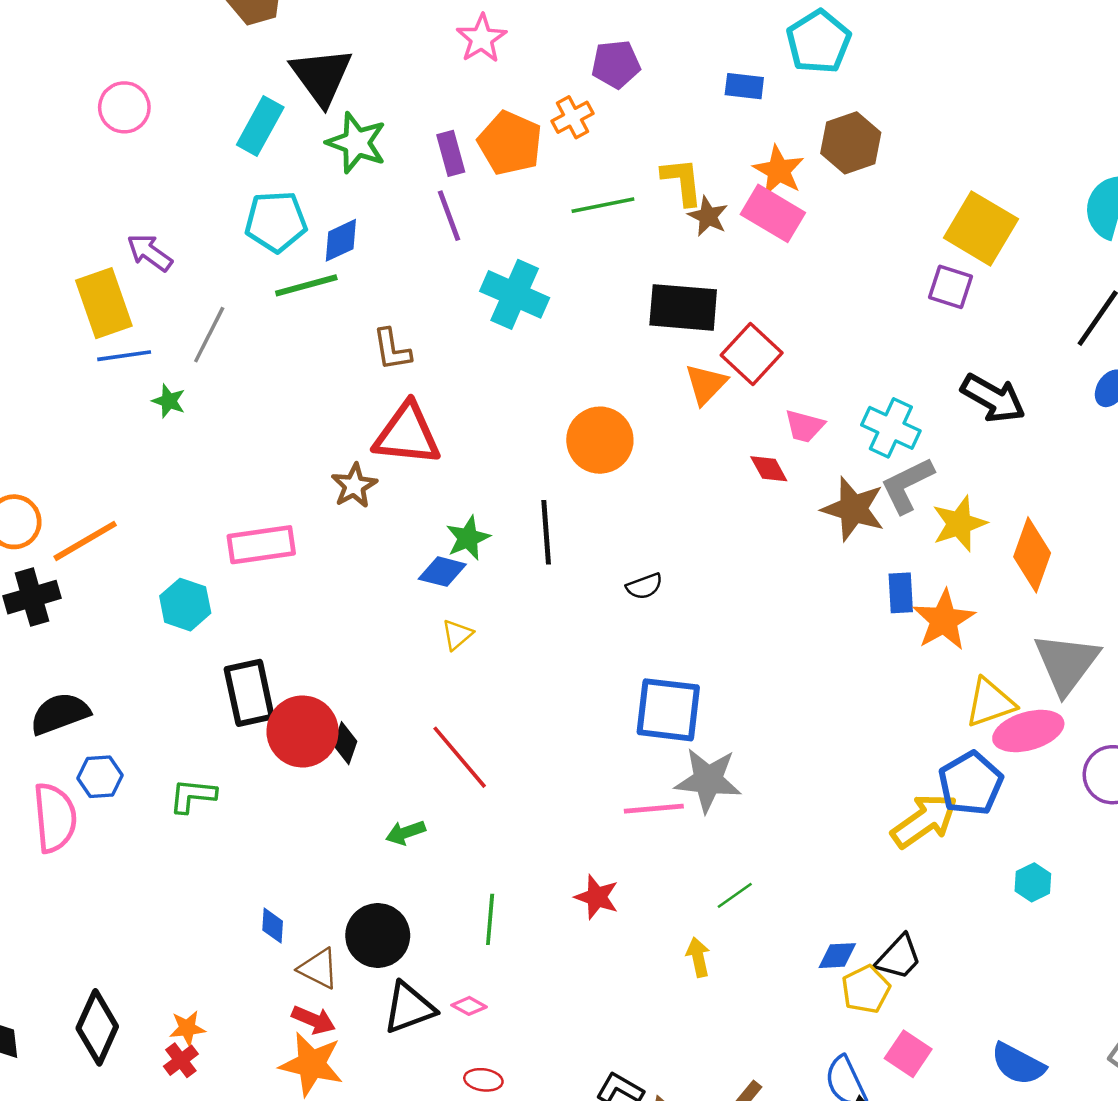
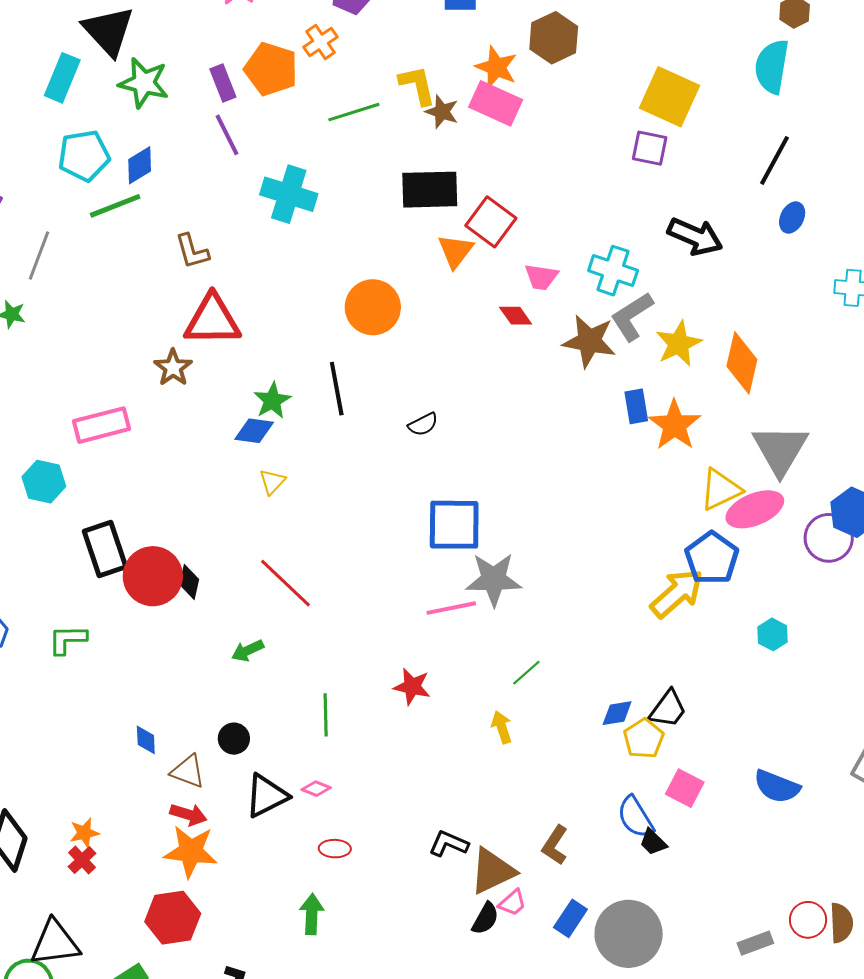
black circle: (378, 935) -> (234, 739), size x0.6

